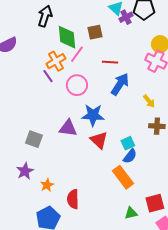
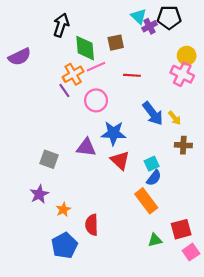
pink line: (77, 54) -> (96, 67), turned 30
blue arrow: (120, 84) -> (153, 113), moved, turned 110

